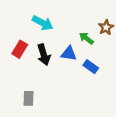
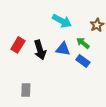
cyan arrow: (43, 23) -> (62, 21), moved
green arrow: (86, 38) -> (83, 43), moved

